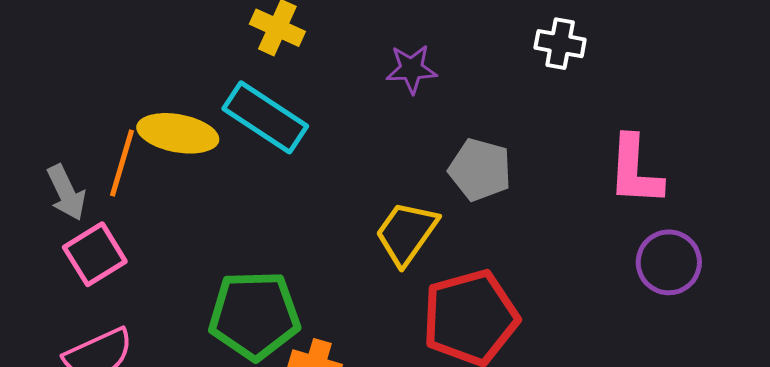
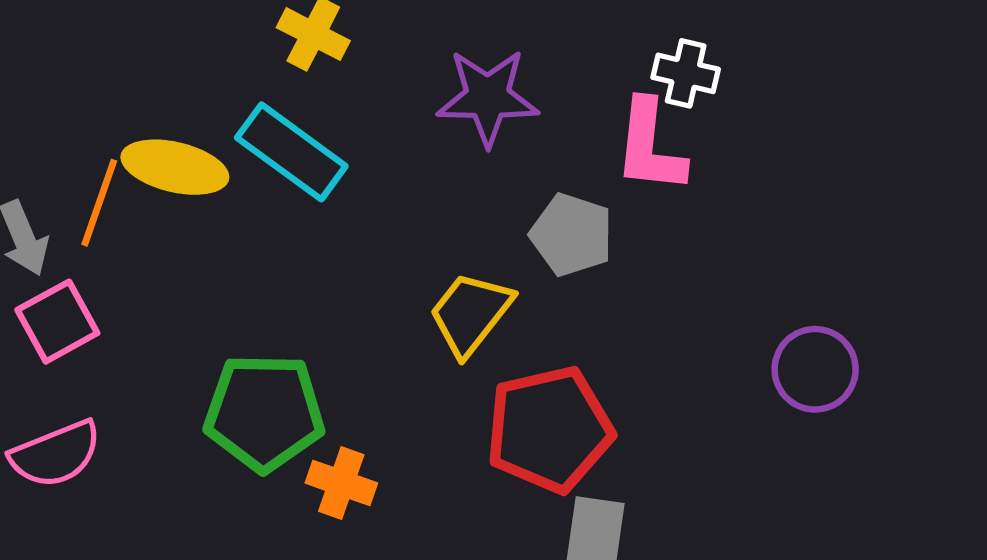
purple star: (411, 69) -> (488, 97), size x1.5
pink L-shape: (635, 170) -> (650, 146), moved

